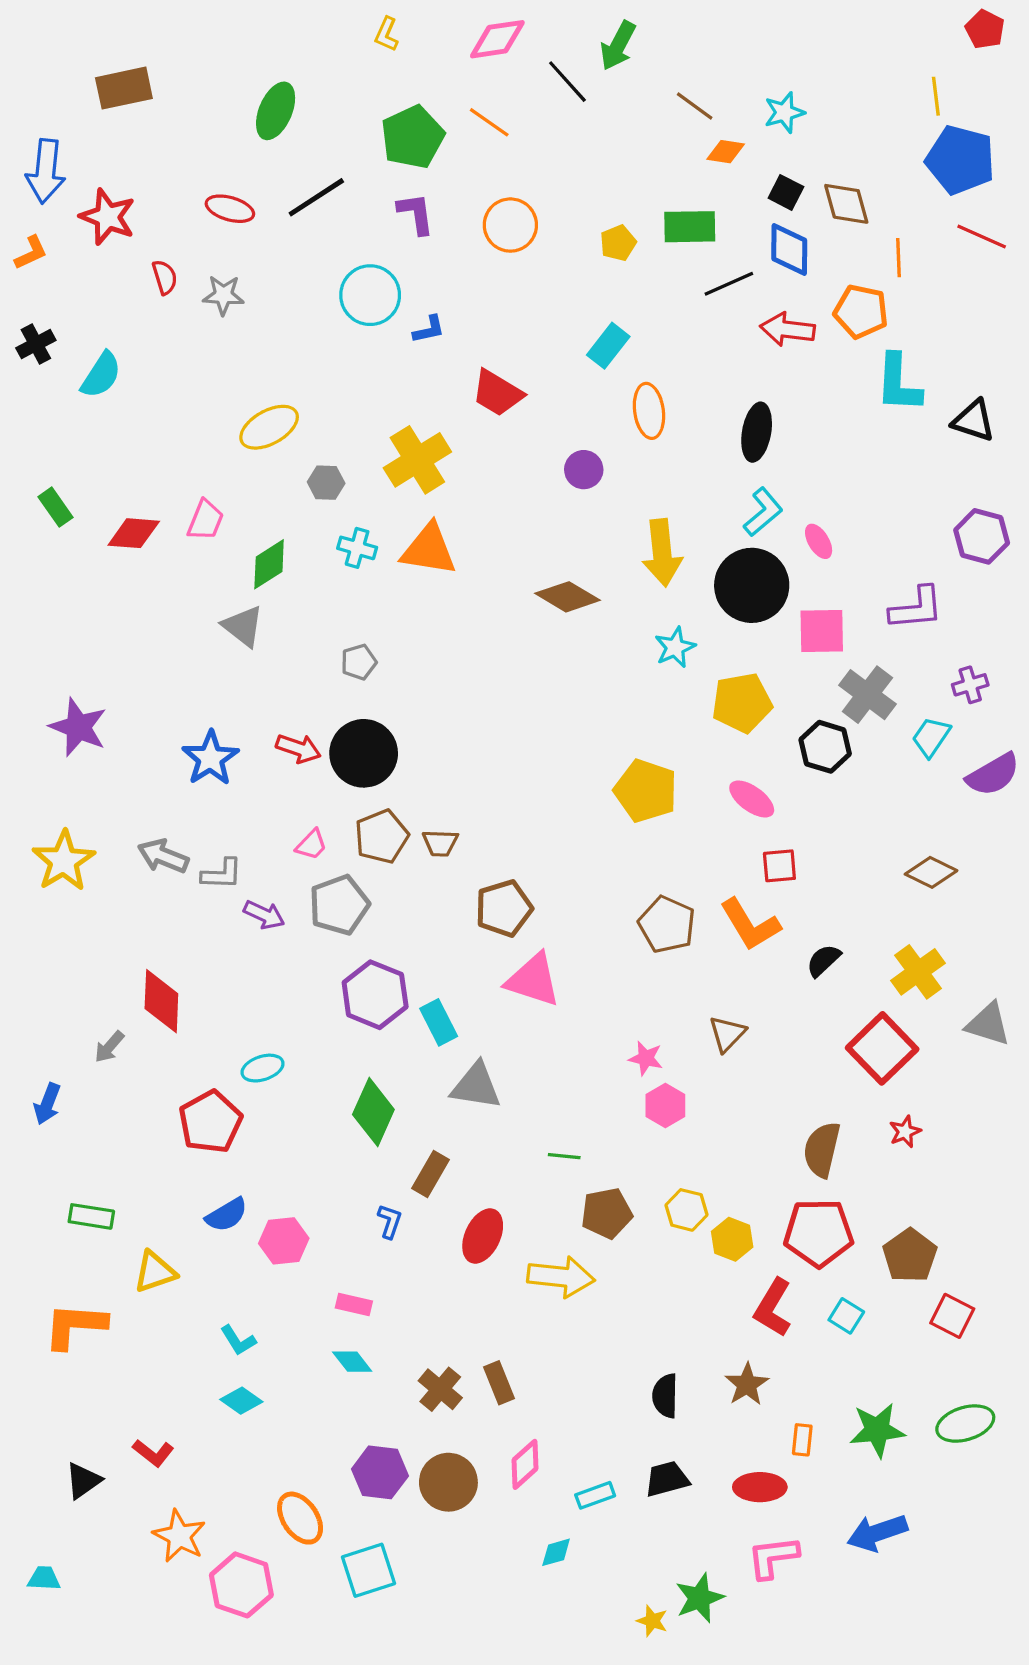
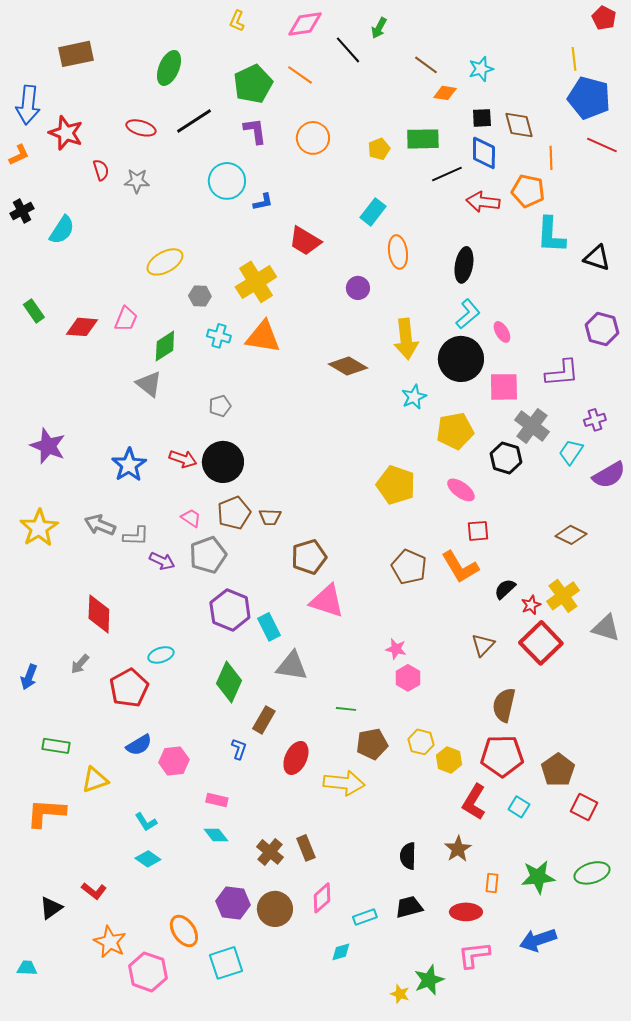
green arrow: (618, 46) -> (379, 28), size x0.7
black square: (786, 192) -> (482, 118), turned -30
pink trapezoid: (311, 845) -> (191, 518), turned -100
brown triangle: (727, 1034) -> (483, 645), moved
gray arrow: (109, 1047) -> (80, 664), moved
red star: (905, 1132) -> (531, 605), moved

